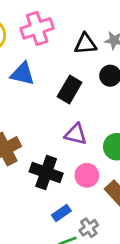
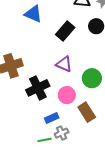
black cross: (46, 173) -> (38, 88), turned 35
blue rectangle: (61, 213) -> (52, 118), moved

